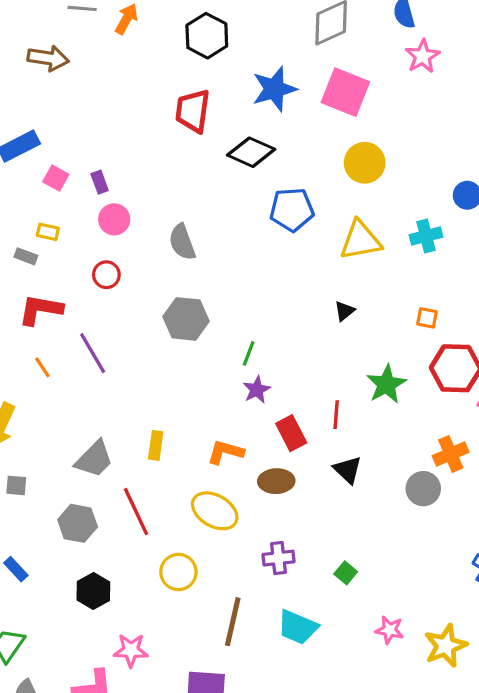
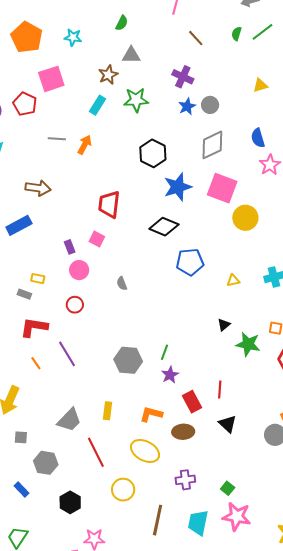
black hexagon: (207, 36) -> (153, 153), moved
brown arrow: (48, 58) -> (38, 188), moved
red trapezoid: (193, 111) -> (109, 204), moved
yellow circle: (365, 163) -> (245, 218), moved
pink square: (56, 178) -> (97, 239), moved
yellow triangle: (360, 240) -> (233, 280), size x0.5
gray semicircle: (182, 242) -> (122, 284), size x0.6
gray hexagon: (186, 319) -> (128, 360), moved
green star: (386, 384) -> (248, 344), moved, turned -30
gray hexagon: (78, 523) -> (46, 463), moved
cyan trapezoid: (298, 627) -> (198, 523), turned 80
pink star: (390, 630) -> (237, 516), moved, size x1.6

